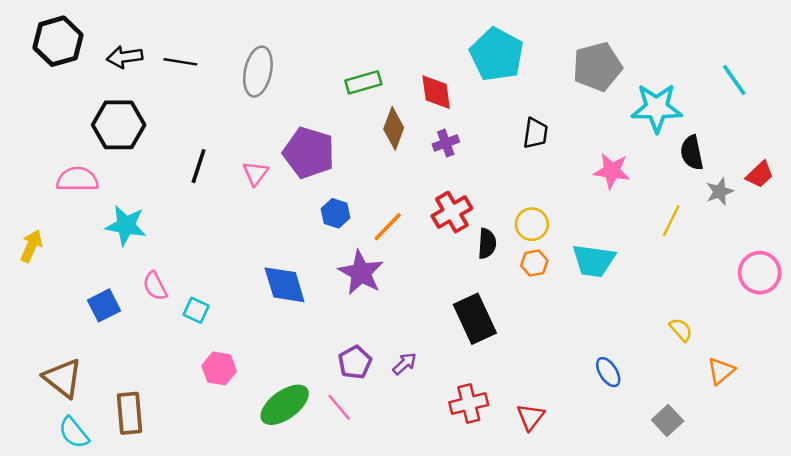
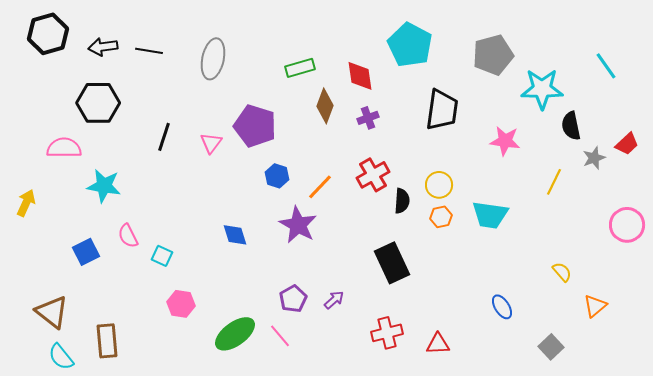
black trapezoid: (535, 133) -> (442, 110), size x1.6
blue diamond: (285, 285) -> (235, 235), size x0.7
red triangle: (531, 417) -> (438, 344), turned 50

